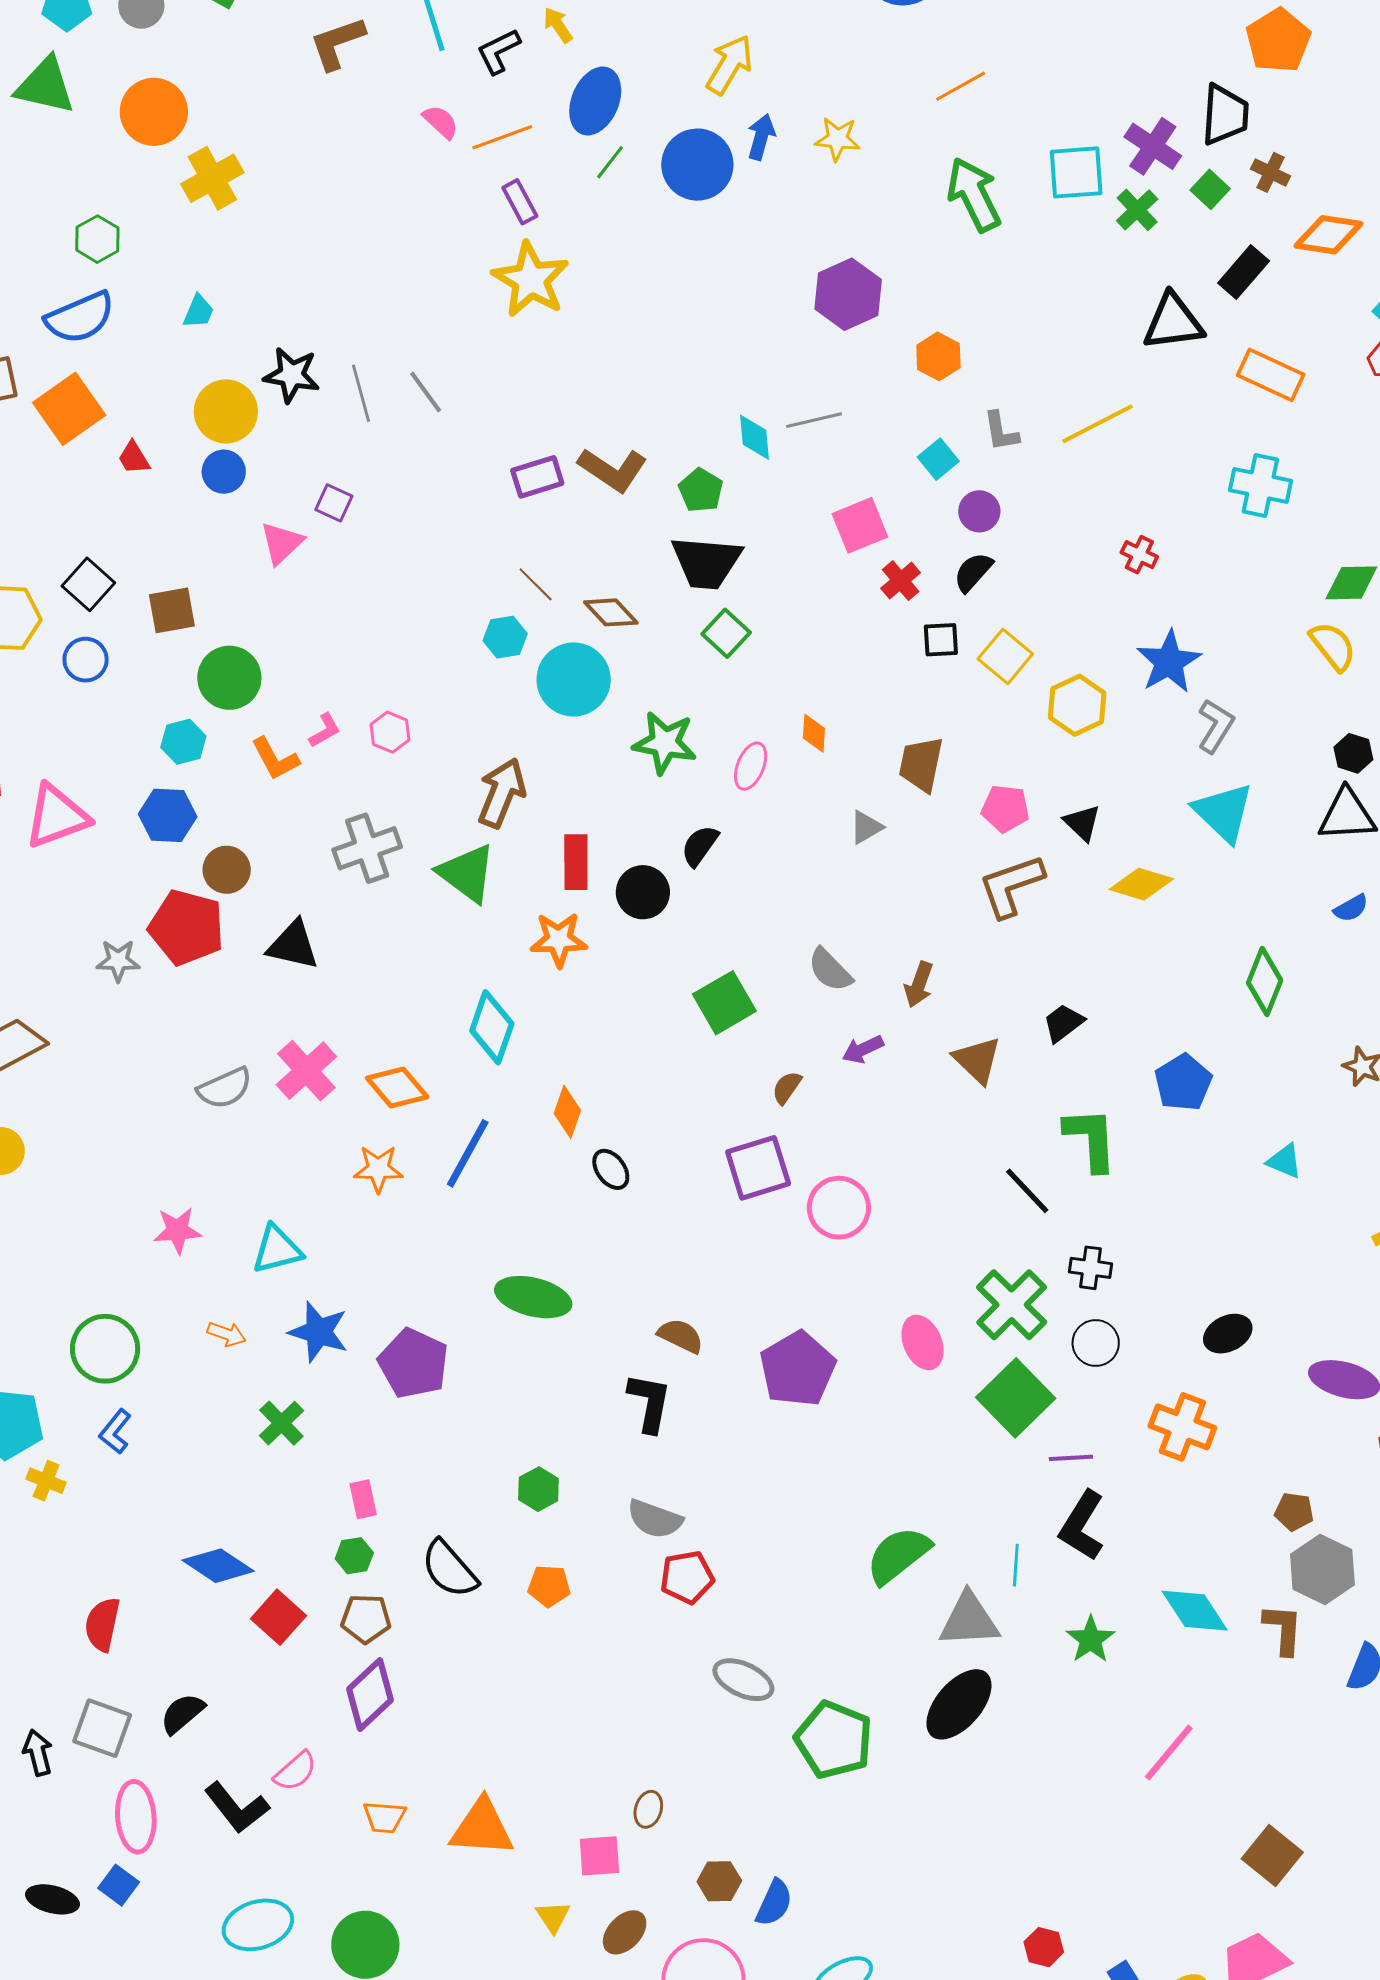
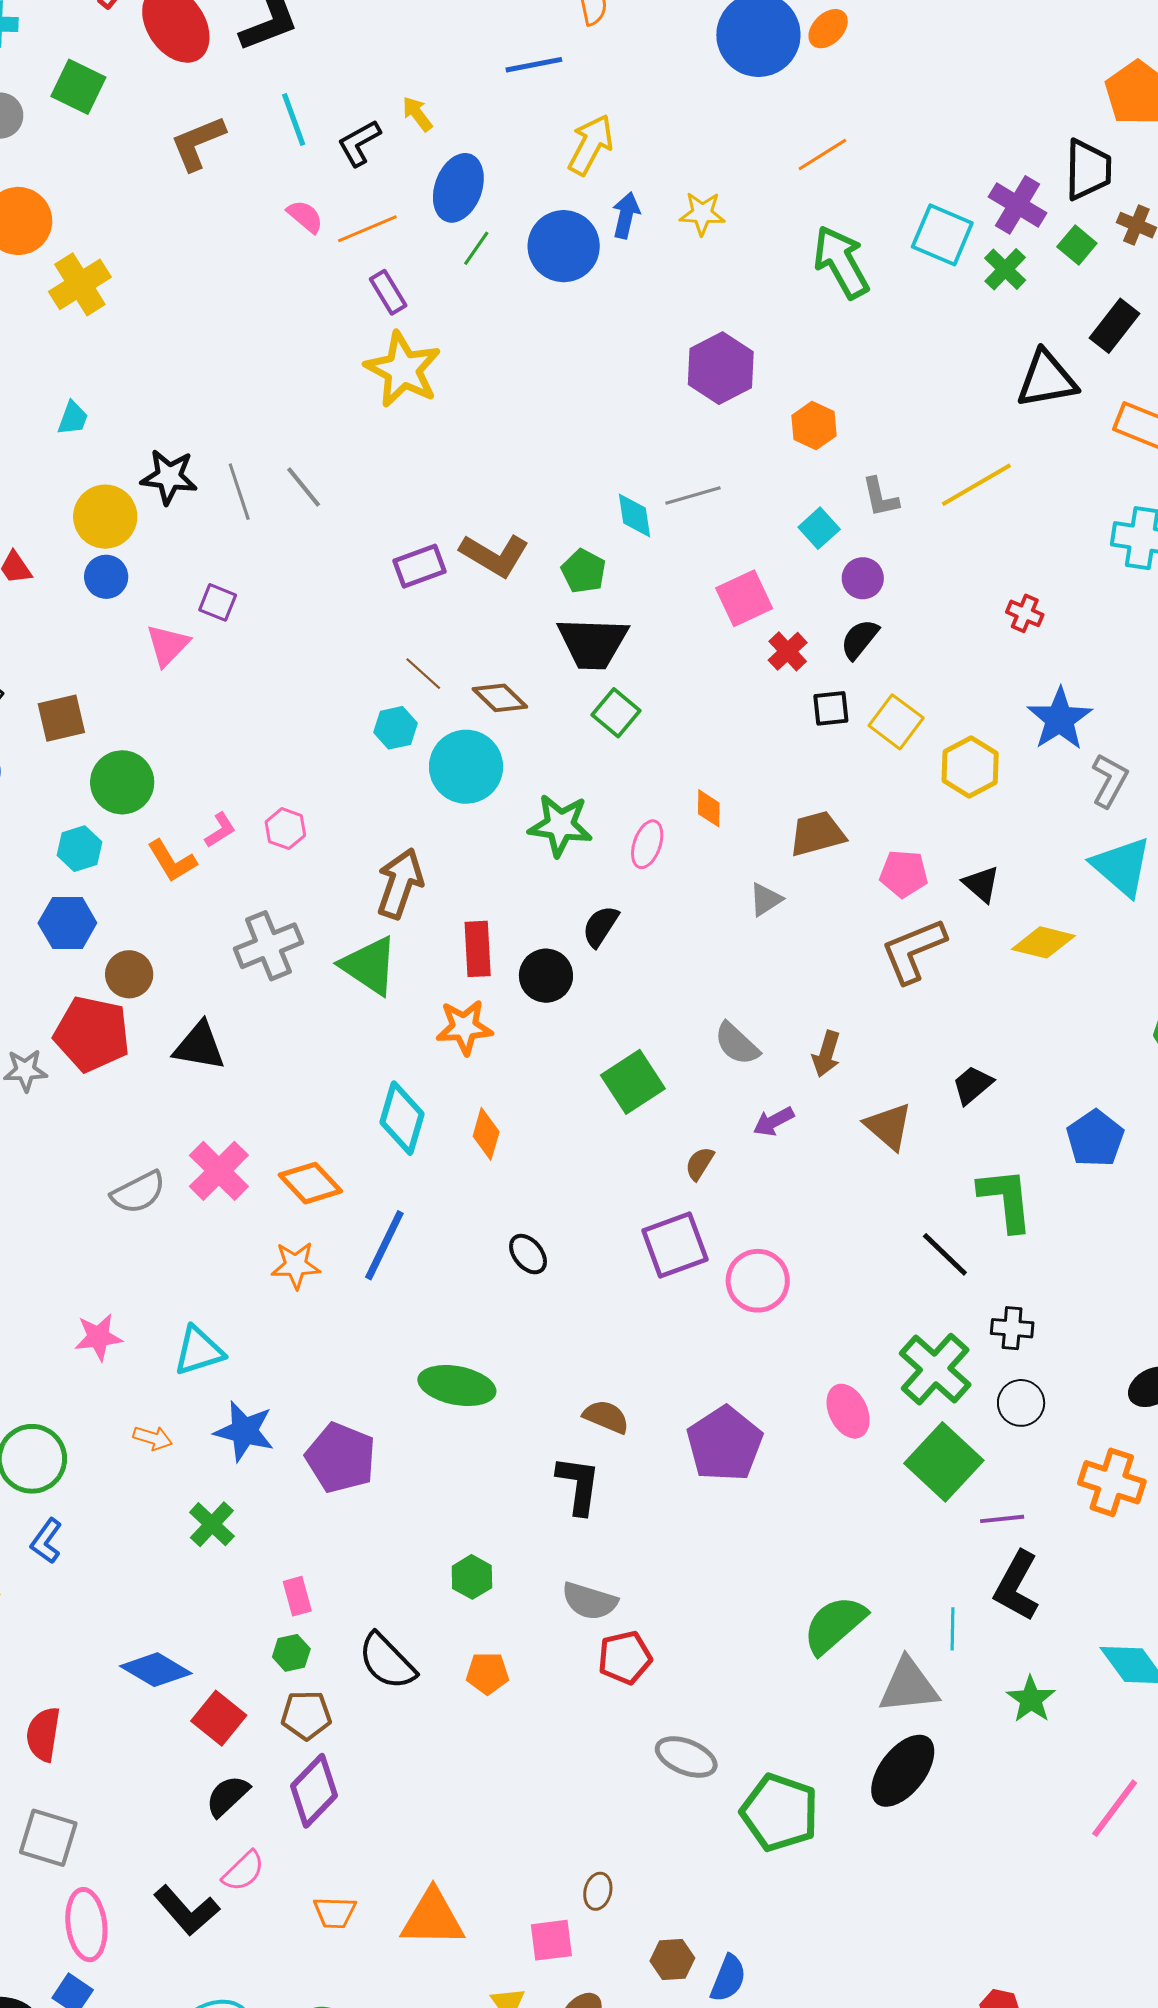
cyan square: (1076, 172) -> (942, 235), turned 30
brown trapezoid: (921, 764) -> (817, 834), turned 66
orange diamond: (567, 1112) -> (486, 1134), moved
black semicircle: (182, 1713) -> (227, 1796), moved

